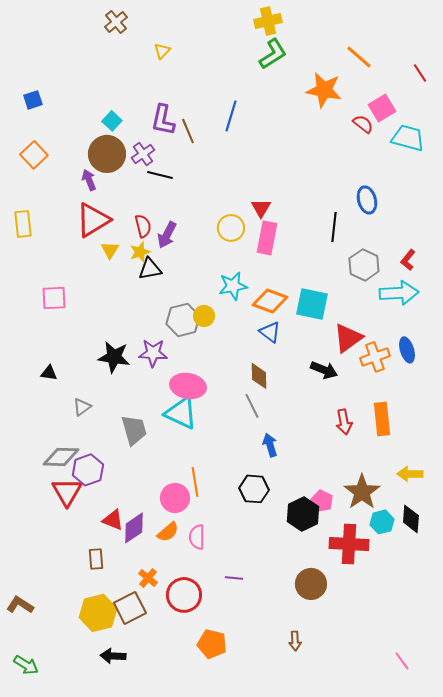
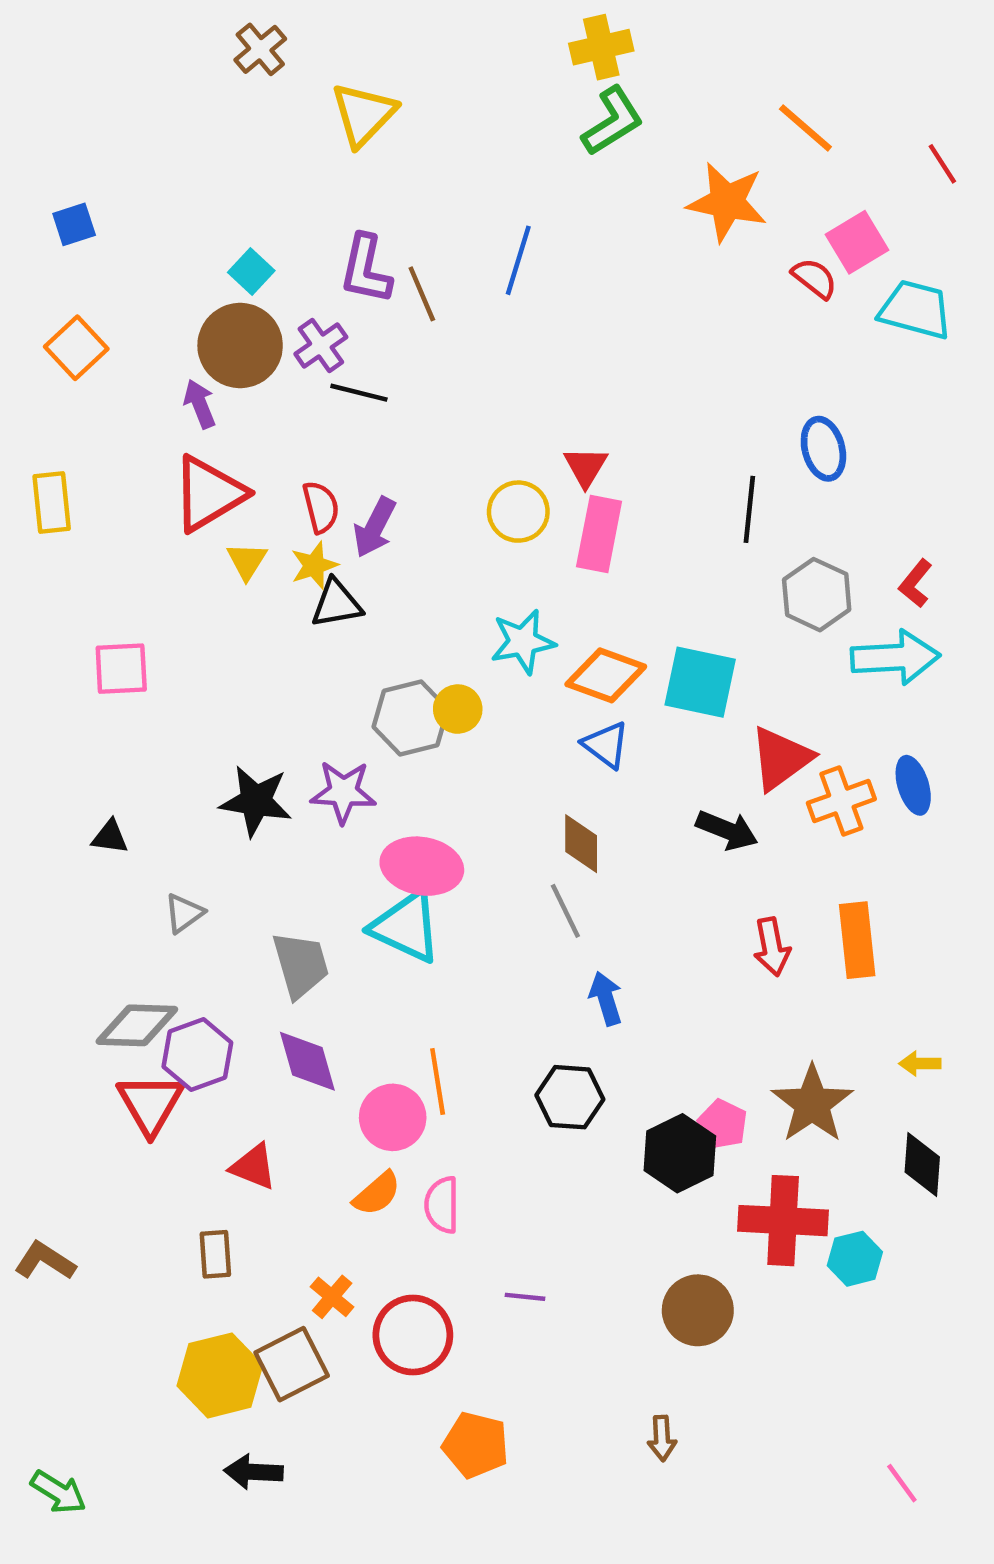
yellow triangle: (162, 51) -> (363, 114), size x1.8
yellow arrow: (410, 474) -> (920, 1064), size x0.7
cyan hexagon: (382, 522) -> (855, 1259), moved
purple diamond: (134, 528) -> (307, 1061), moved, turned -72
brown L-shape: (20, 605) -> (45, 1261), moved

